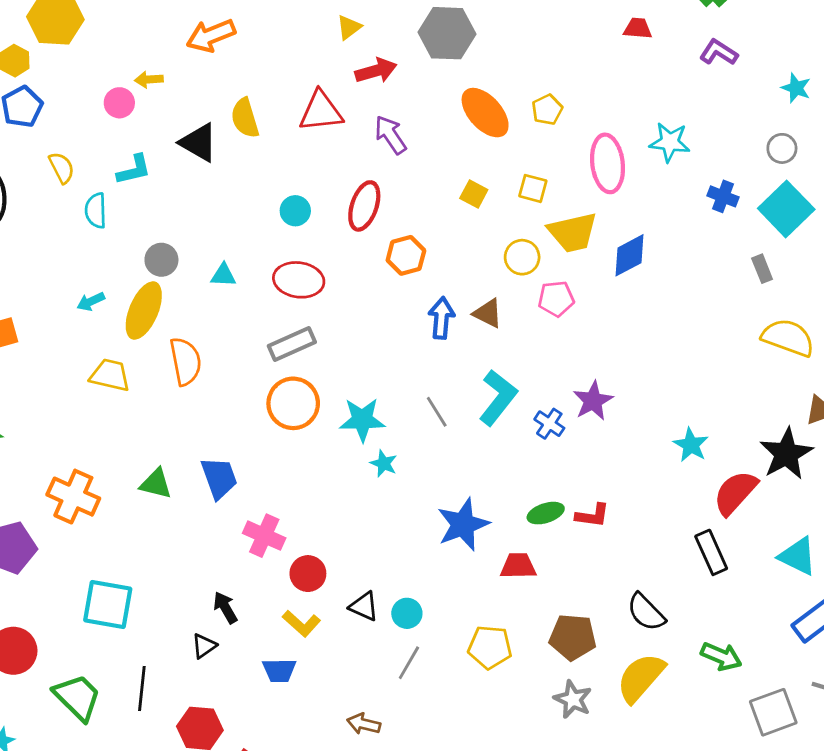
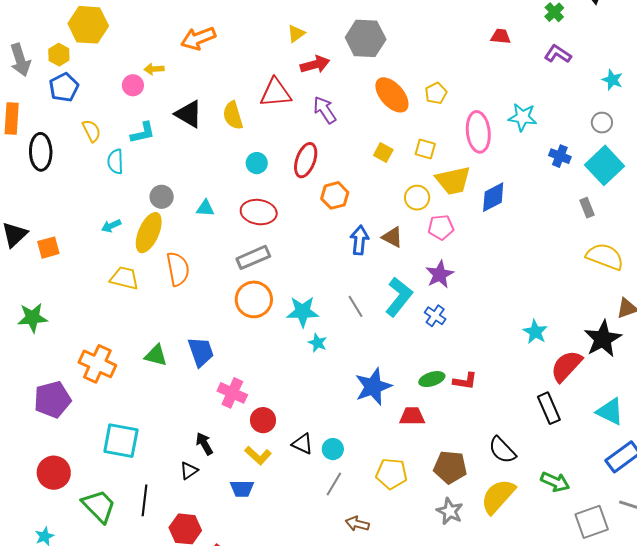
yellow semicircle: (245, 118) -> (233, 115), moved
purple star: (593, 401) -> (440, 274), moved
brown arrow: (364, 724) -> (357, 524), moved

